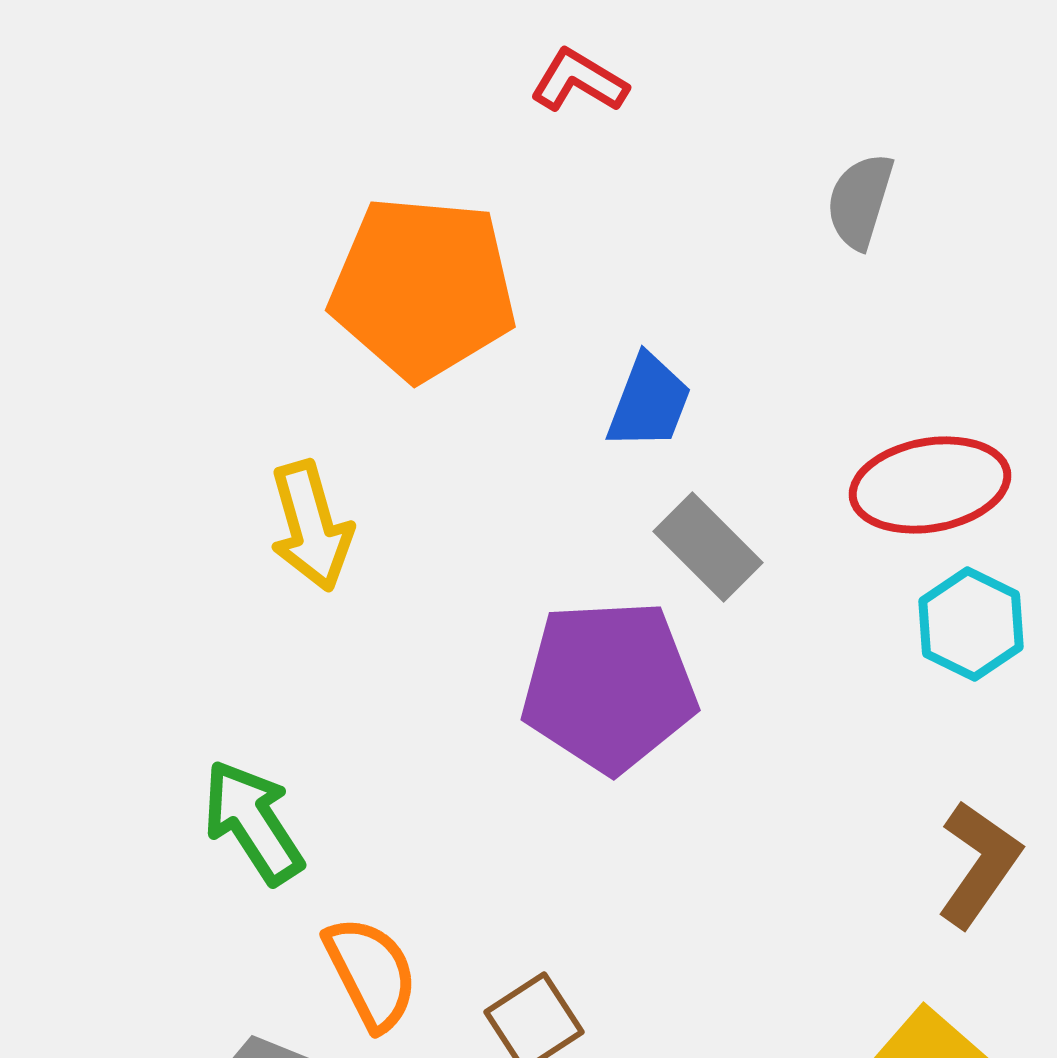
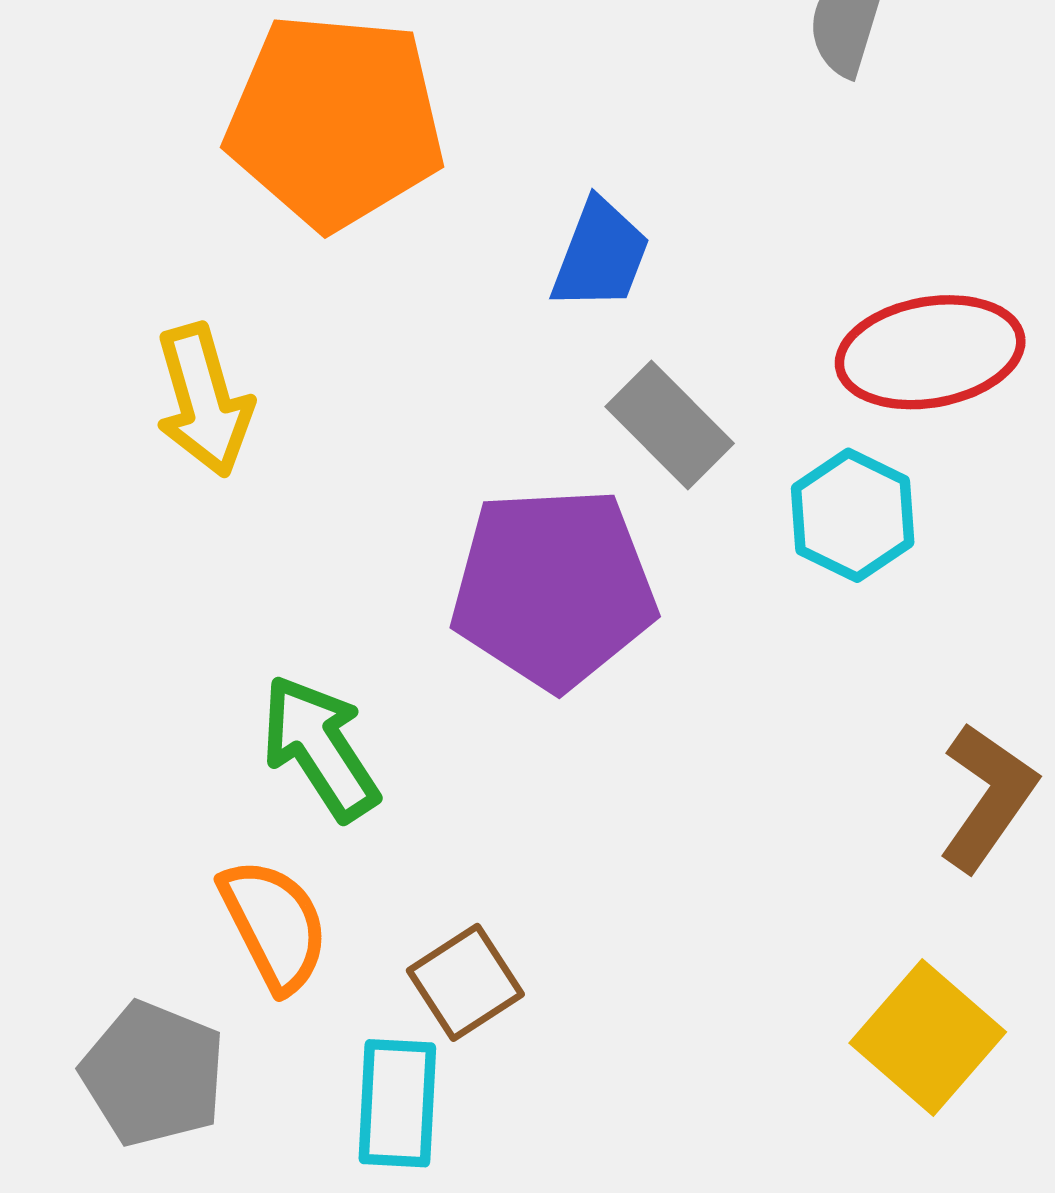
cyan hexagon: (971, 624) -> (853, 515), moved
green arrow: (253, 822) -> (320, 748), moved

